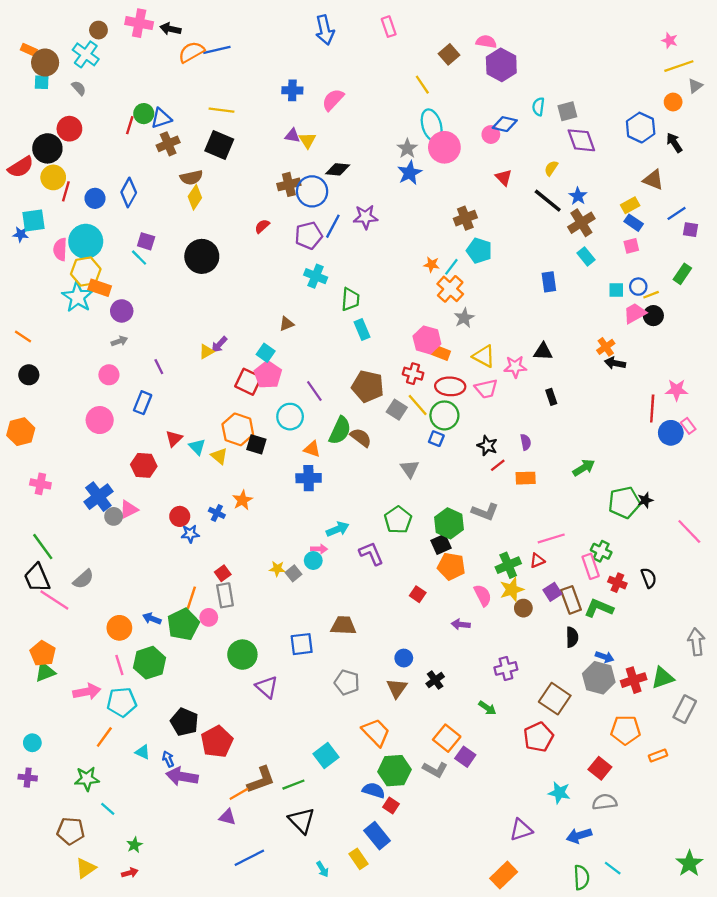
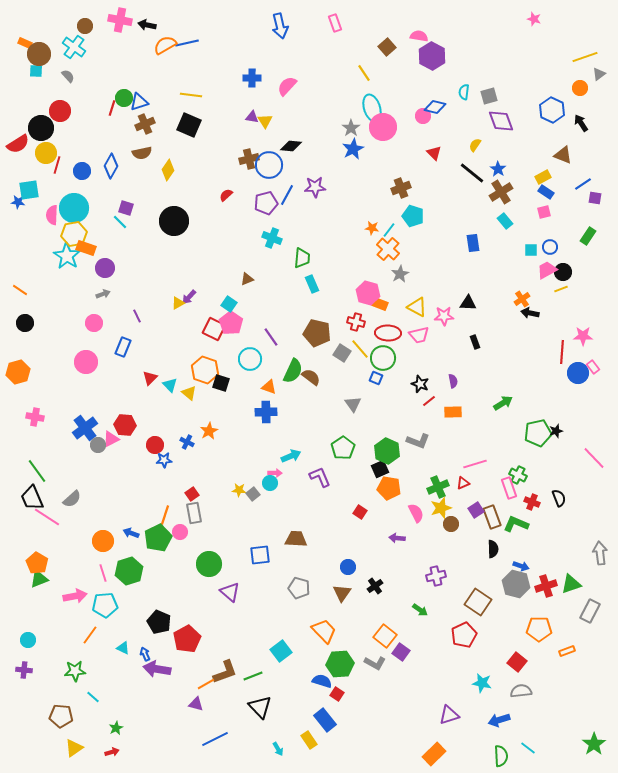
pink star: (670, 40) -> (534, 19), moved
brown semicircle: (191, 177) -> (142, 153), moved
yellow line: (651, 295) -> (561, 289), moved
red hexagon: (144, 465) -> (125, 425), moved

